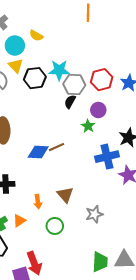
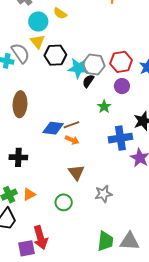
cyan star: (59, 70) -> (78, 68), moved
purple circle: (98, 110) -> (122, 86), moved
orange arrow: (38, 202) -> (72, 140), moved, turned -64

